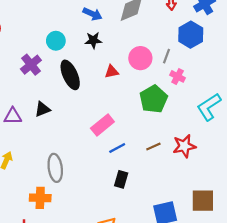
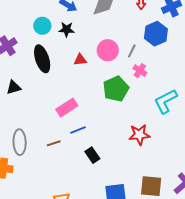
cyan circle: (56, 41) -> (42, 26), moved
brown line: (153, 147) -> (54, 143), moved
black rectangle: (121, 179) -> (92, 155), moved, turned -56

